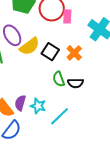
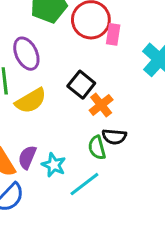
yellow semicircle: (30, 46) -> (31, 101), moved
orange cross: (74, 53) -> (101, 105), moved
green semicircle: (59, 79) -> (97, 148), moved

